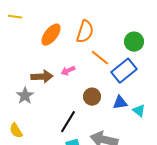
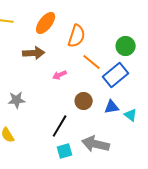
orange ellipse: (51, 35) -> (46, 23), moved
brown arrow: (42, 77) -> (34, 53), moved
gray star: (25, 96) -> (17, 100), turned 30

